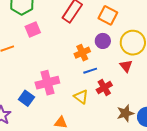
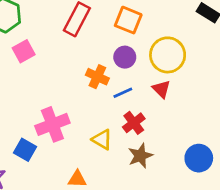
orange cross: (82, 53) -> (97, 77), turned -35
blue line: (90, 71) -> (123, 93), moved
brown star: (125, 113) -> (140, 156), moved

